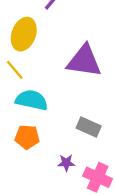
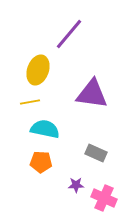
yellow line: (15, 70) -> (30, 102), turned -60

